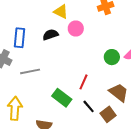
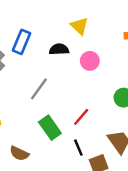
pink circle: (76, 28) -> (90, 61), moved
gray line: (30, 71) -> (39, 89), moved, turned -60

